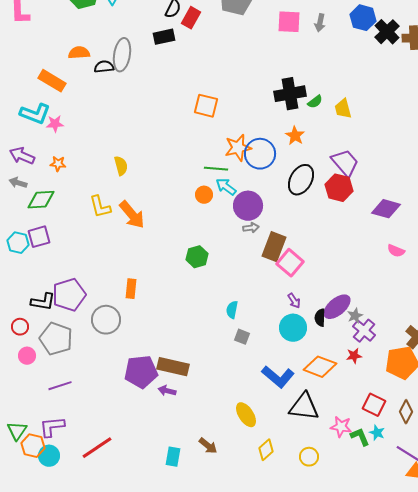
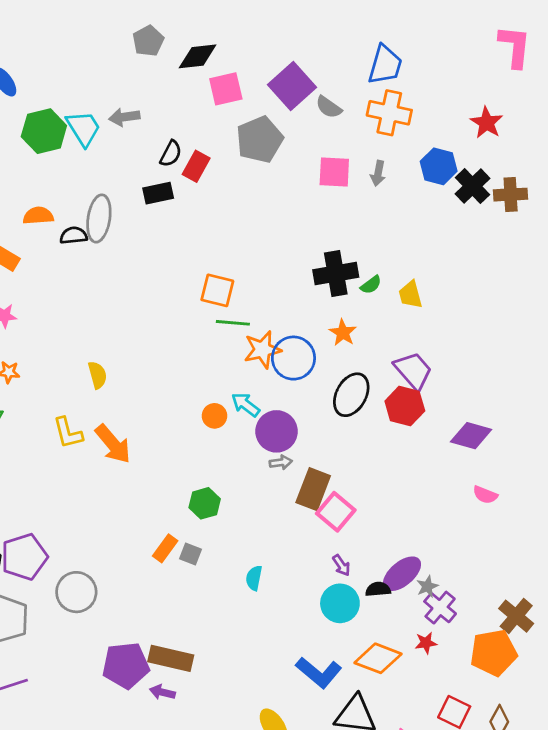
green line: (216, 169) -> (233, 323), moved
orange rectangle: (131, 289) -> (165, 548), moved, turned 30
black semicircle: (320, 318) -> (378, 589), turned 84
gray square: (242, 337) -> (191, 554), moved

